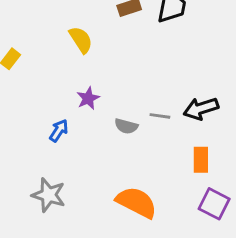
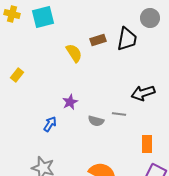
yellow semicircle: (81, 40) -> (74, 53), moved
black arrow: (201, 109) -> (143, 93), moved

